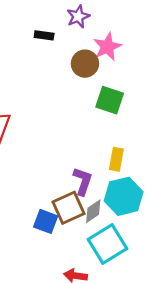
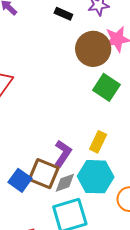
brown circle: (85, 64) -> (93, 49), size x1.4
brown square: (69, 208) -> (44, 174), turned 32

